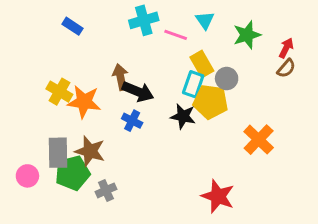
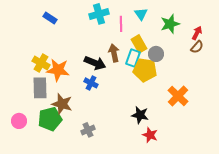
pink line: (176, 35) -> (121, 24), turned 70
brown arrow: (120, 77) -> (114, 53), moved
black star: (183, 116) -> (140, 115), moved
gray rectangle: (58, 153) -> (40, 88), moved
gray cross: (106, 190) -> (88, 130), moved
red star: (218, 196) -> (150, 135), size x0.7

